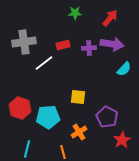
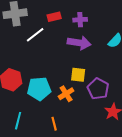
purple arrow: (112, 44) -> (79, 43), moved
yellow square: (78, 97) -> (78, 75), moved
orange cross: (79, 132) -> (66, 94), moved

